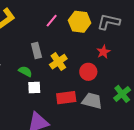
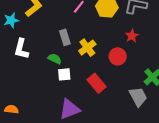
red rectangle: (66, 98) -> (97, 83), turned 60
gray trapezoid: (92, 101) -> (138, 97), moved, turned 50

